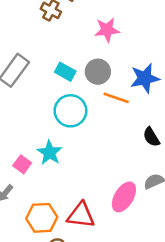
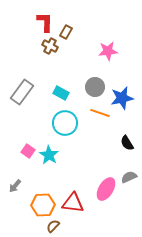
pink star: (107, 30) -> (108, 51), moved
gray circle: (98, 72) -> (95, 87), moved
pink square: (22, 164) -> (28, 151), moved

